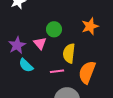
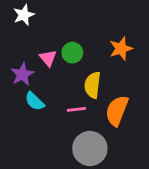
pink triangle: (40, 43) -> (48, 58), moved

